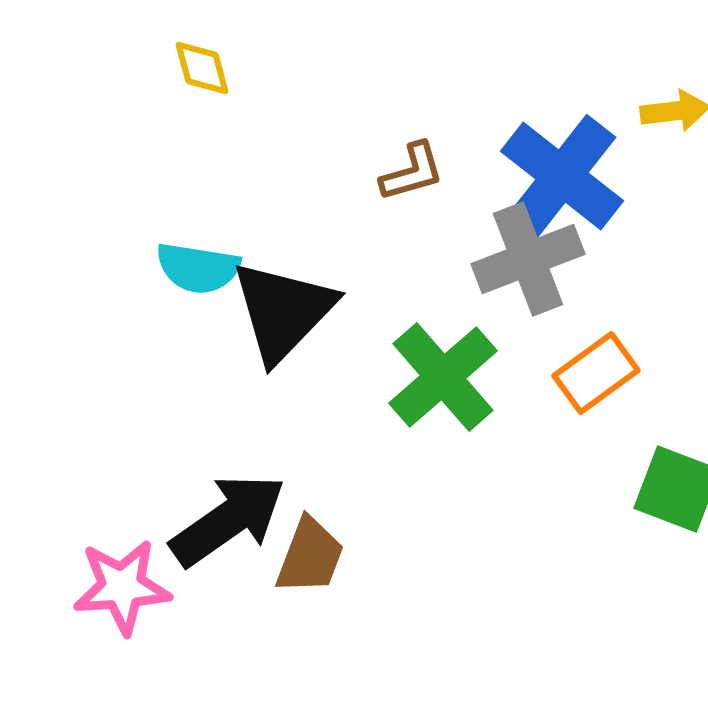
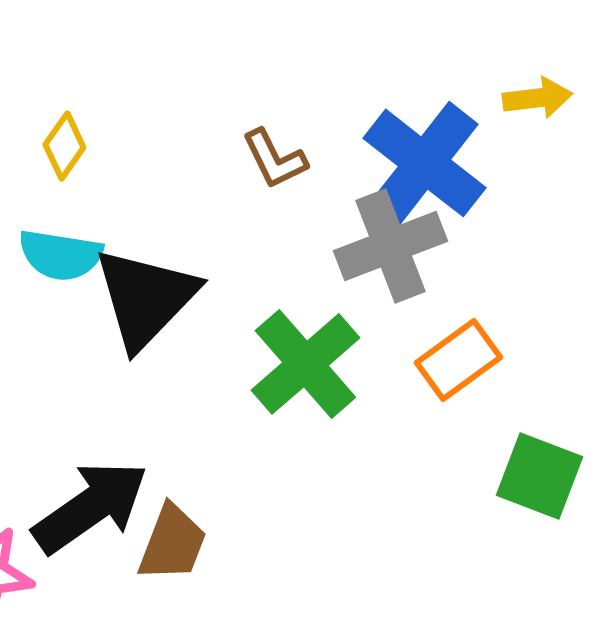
yellow diamond: (202, 68) -> (64, 146), moved, turned 50
brown L-shape: (412, 172) -> (274, 159), turned 80

